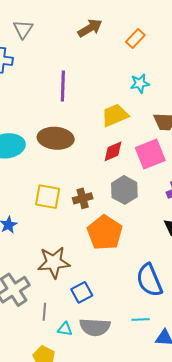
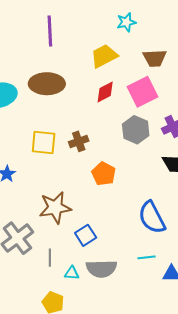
gray hexagon: (124, 190) -> (136, 130), moved
orange pentagon: (105, 233) -> (104, 174), size x0.7

